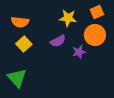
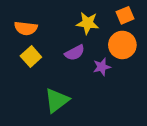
green triangle: (17, 78) -> (57, 100), moved, turned 35

